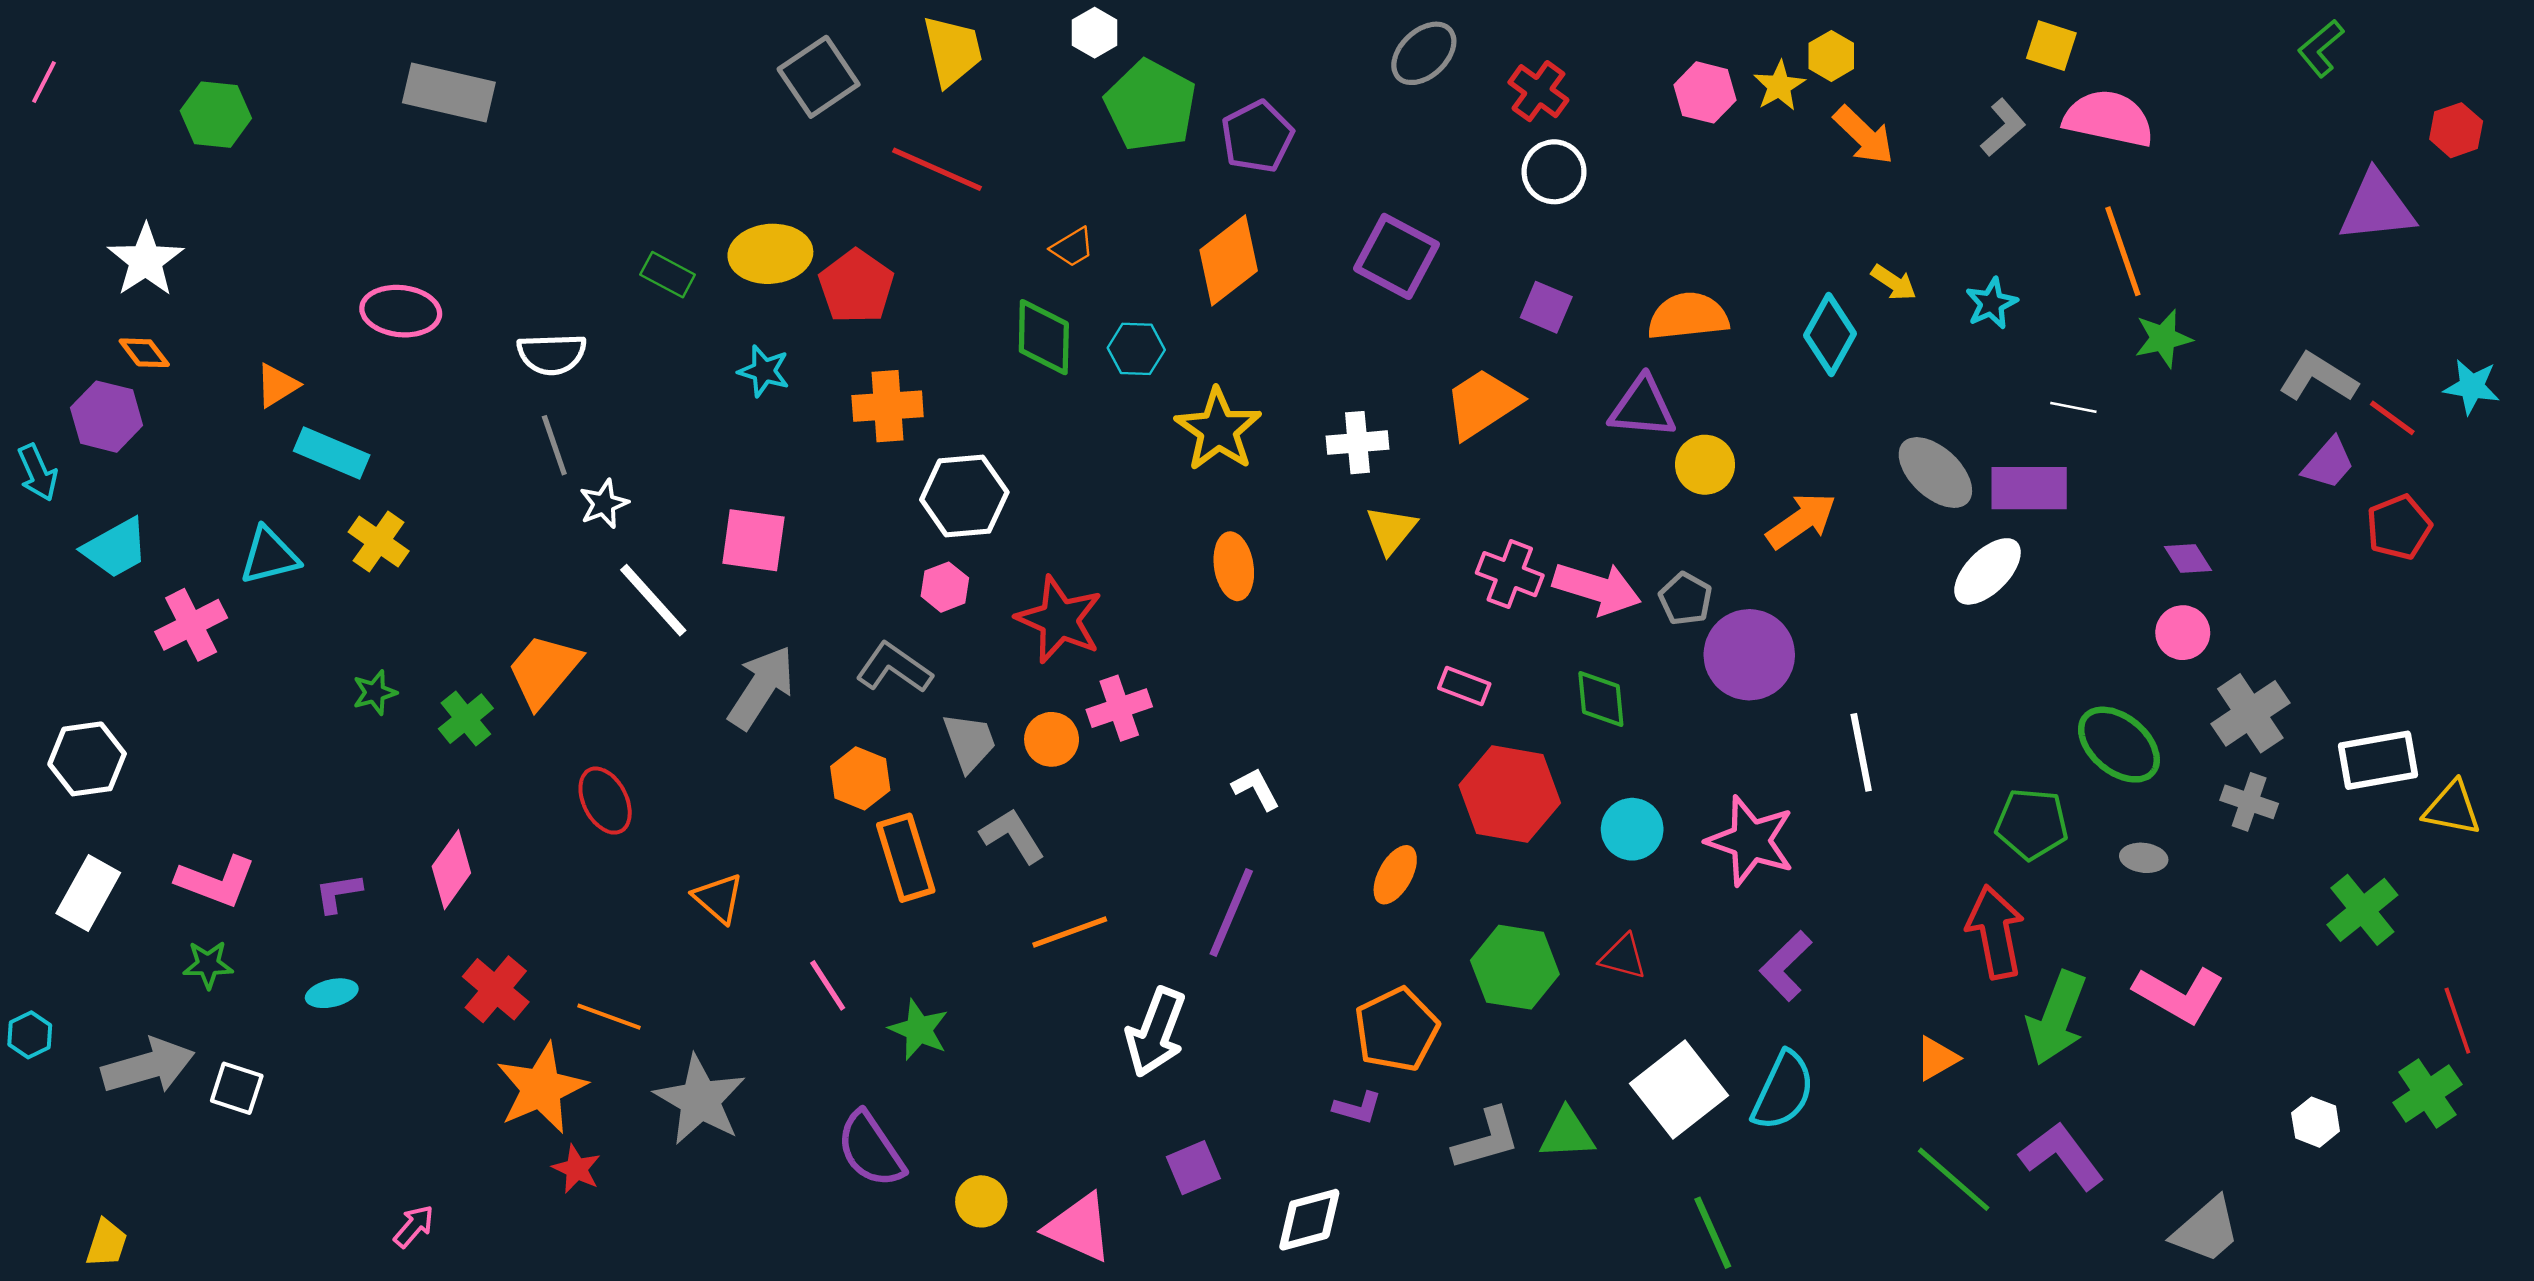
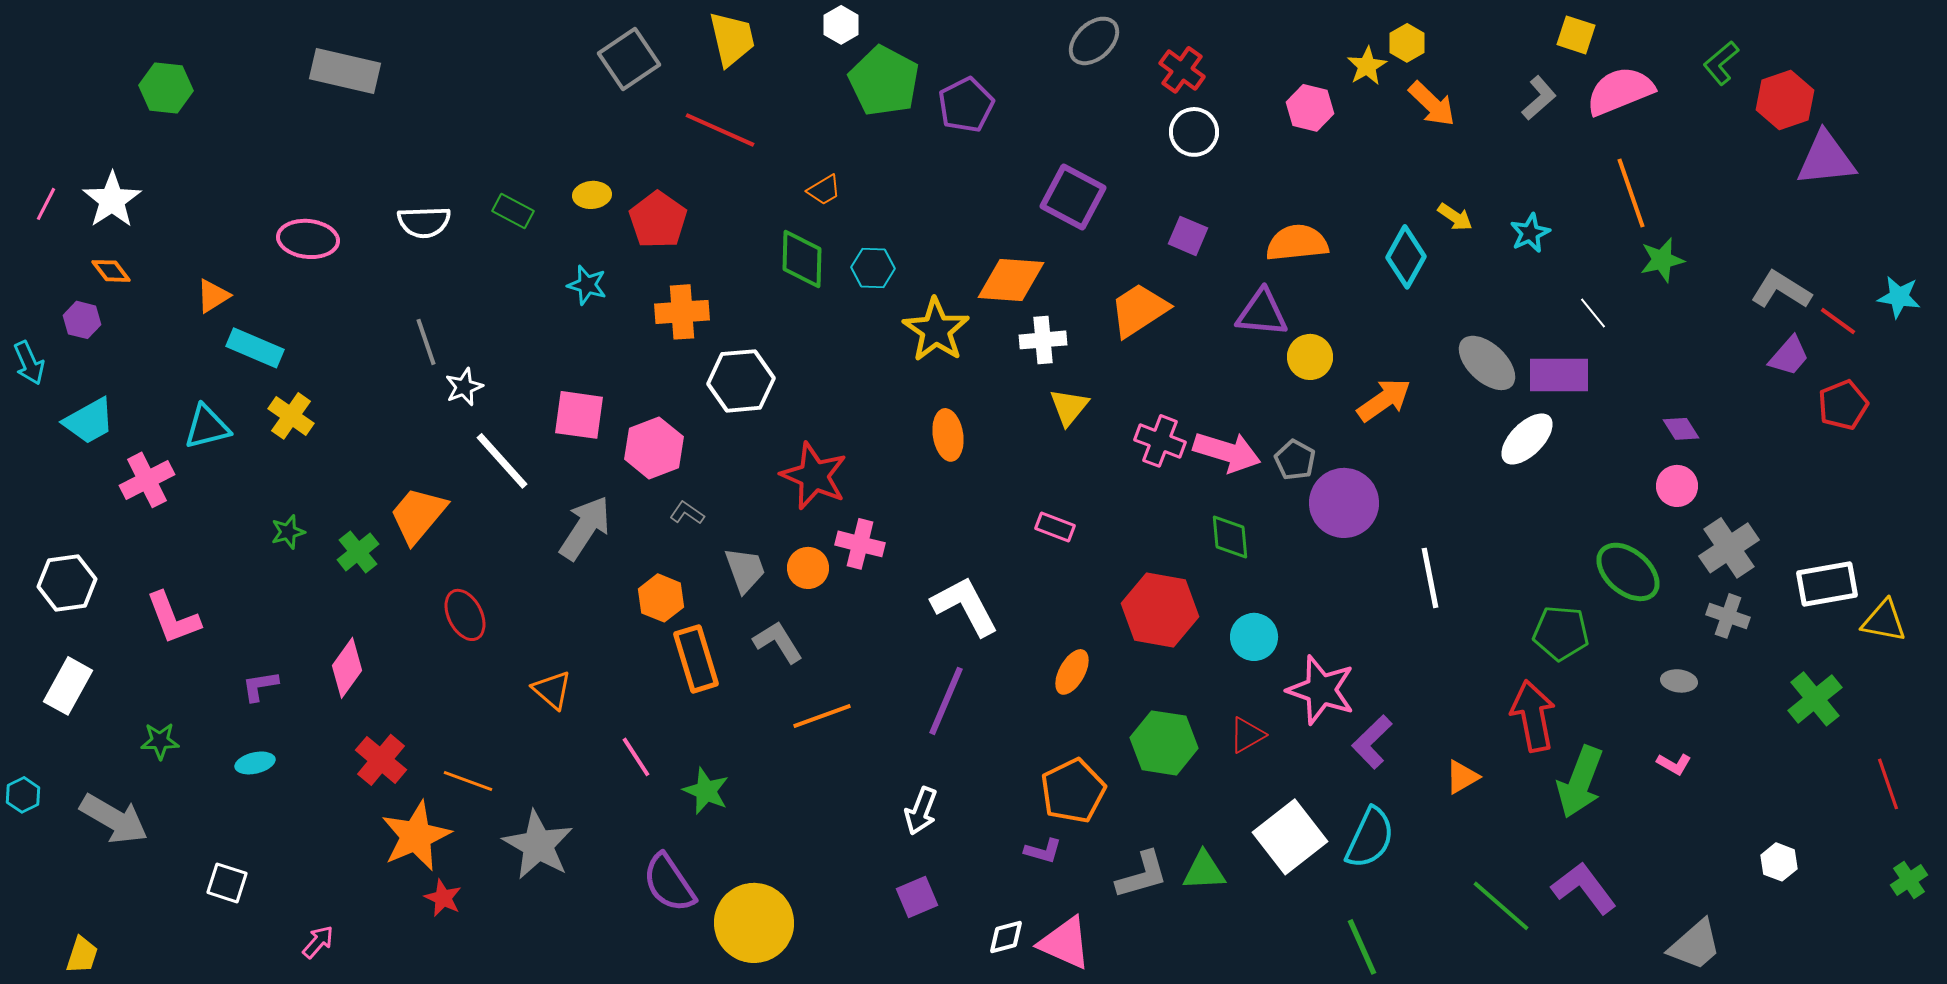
green L-shape: (2321, 48) -> (1721, 63), moved
pink line: (44, 82) -> (46, 204), moved
pink hexagon: (1705, 92) -> (1310, 108), moved
pink semicircle: (2109, 118) -> (1620, 91), turned -34
red hexagon: (2456, 130) -> (1785, 100), moved, size x1.4
yellow ellipse: (770, 254) -> (592, 195), size x0.6
orange diamond: (1229, 260) -> (1011, 280), moved, turned 42
white semicircle: (552, 354) -> (424, 222), moved
white line: (2073, 407) -> (1593, 313), turned 40
purple hexagon: (107, 417) -> (82, 320), size x0.7
pink hexagon: (945, 587) -> (654, 448), moved, size x1.6
gray L-shape: (894, 668) -> (687, 513), size x0.6
pink rectangle: (1464, 686) -> (1055, 527), moved
pink cross: (1119, 708) -> (860, 544), turned 33
white L-shape: (1256, 789) -> (965, 606), size x1.8
pink star: (1751, 841) -> (1321, 690), moved
gray ellipse: (2144, 858) -> (1679, 681), moved
pink L-shape: (216, 881) -> (173, 618), moved, turned 48
red triangle: (1623, 957) -> (1247, 735), turned -45
pink L-shape: (2179, 994) -> (1674, 764), size x0.5
white arrow: (1156, 1032) -> (921, 811), moved, size x0.7
orange triangle: (1937, 1058) -> (1462, 777), moved
gray arrow: (148, 1066) -> (114, 819), turned 46
white square: (237, 1088) -> (227, 883), moved
green cross: (2427, 1093) -> (1909, 880), moved, size x0.7
yellow circle: (981, 1201) -> (754, 923), size x2.0
white diamond: (1309, 1220) -> (1006, 937), size x0.7
pink triangle: (1079, 1228) -> (1065, 943), moved
green line: (1713, 1233) -> (1362, 947), moved

